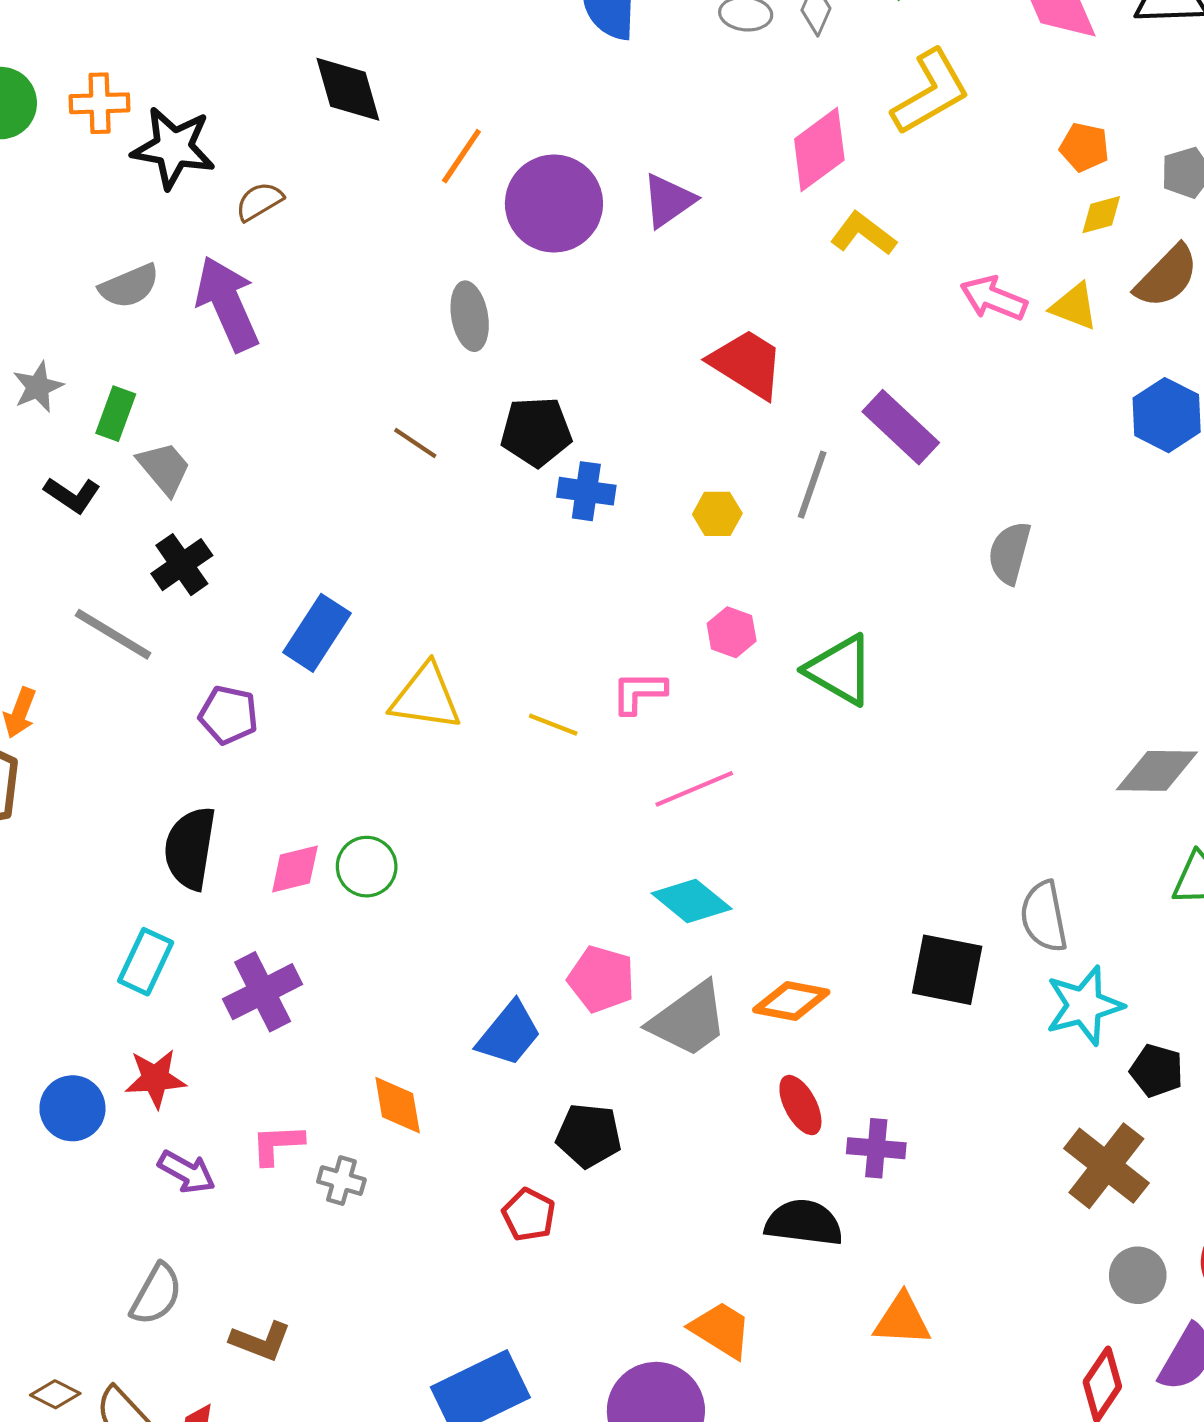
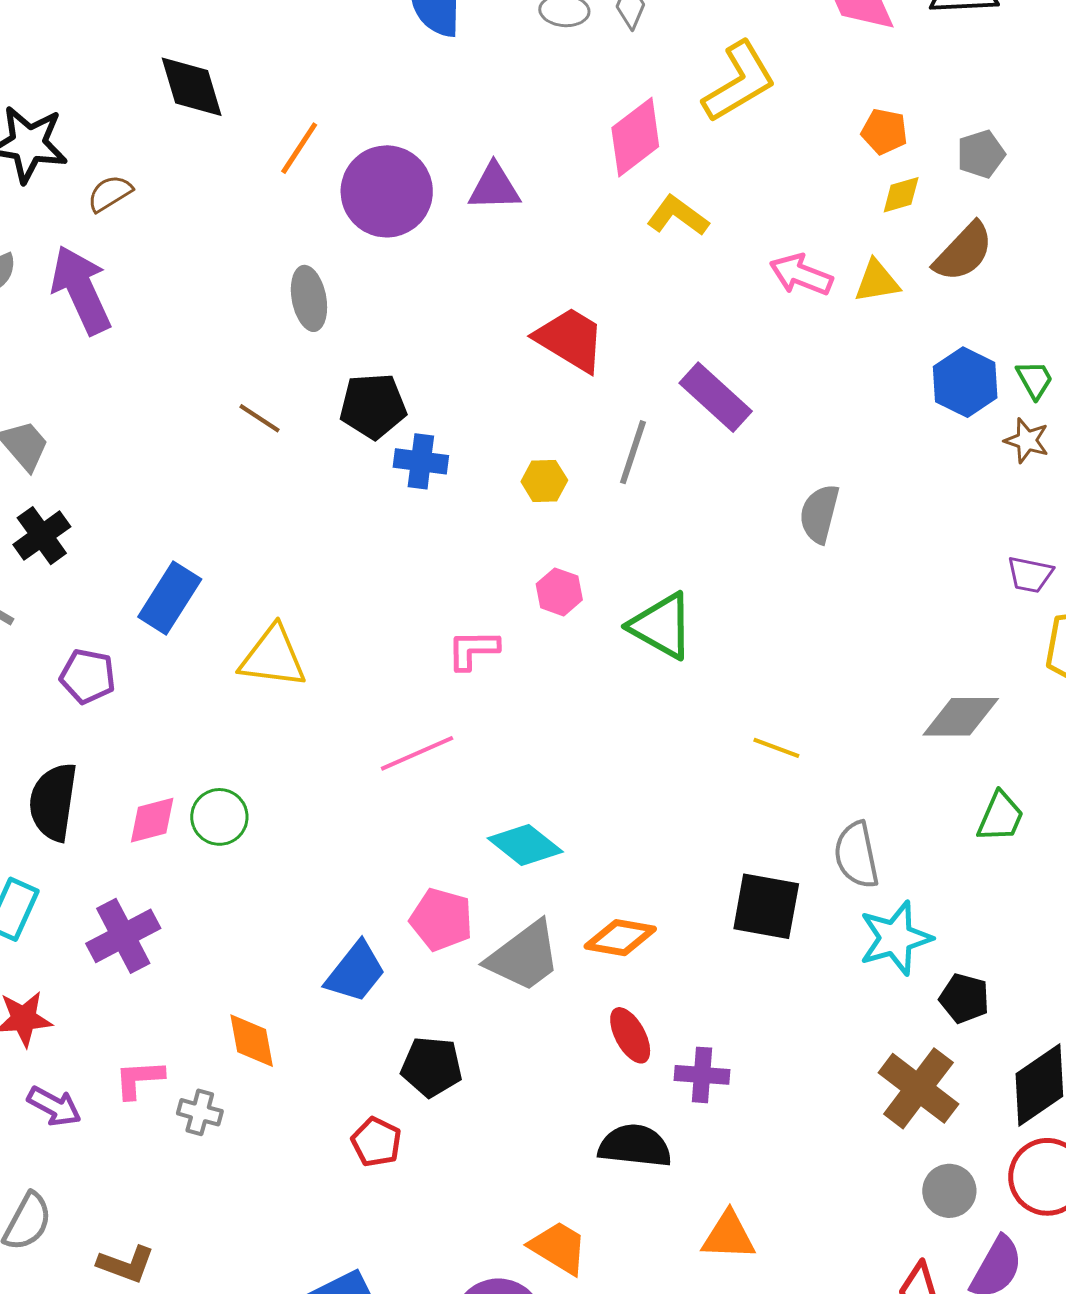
purple triangle: (668, 201) -> (494, 187), turned 34
yellow triangle: (1074, 306) -> (877, 281), turned -30
yellow line: (553, 725) -> (776, 748), moved
pink line: (694, 789) -> (417, 753), moved

